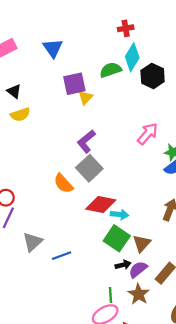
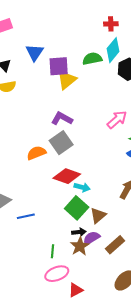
blue triangle: (53, 48) -> (35, 52), moved
yellow triangle: (85, 98) -> (67, 80), size x1.5
purple L-shape: (86, 141) -> (62, 119), turned 60
orange semicircle: (63, 184) -> (36, 153), turned 102
brown star: (139, 294) -> (80, 246), moved
green line: (111, 295) -> (52, 251), moved

